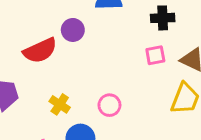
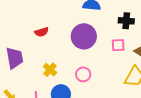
purple circle: (73, 30) -> (84, 36), moved, size x1.6
red semicircle: (40, 50) -> (42, 32), size x0.6

